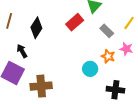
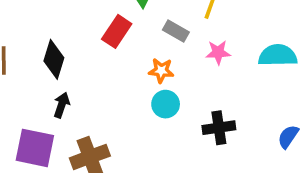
black arrow: (22, 51) -> (62, 105), moved, turned 64
orange star: (108, 56) -> (161, 71), moved

